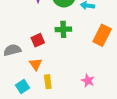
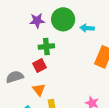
green cross: (63, 29) -> (46, 47), moved

